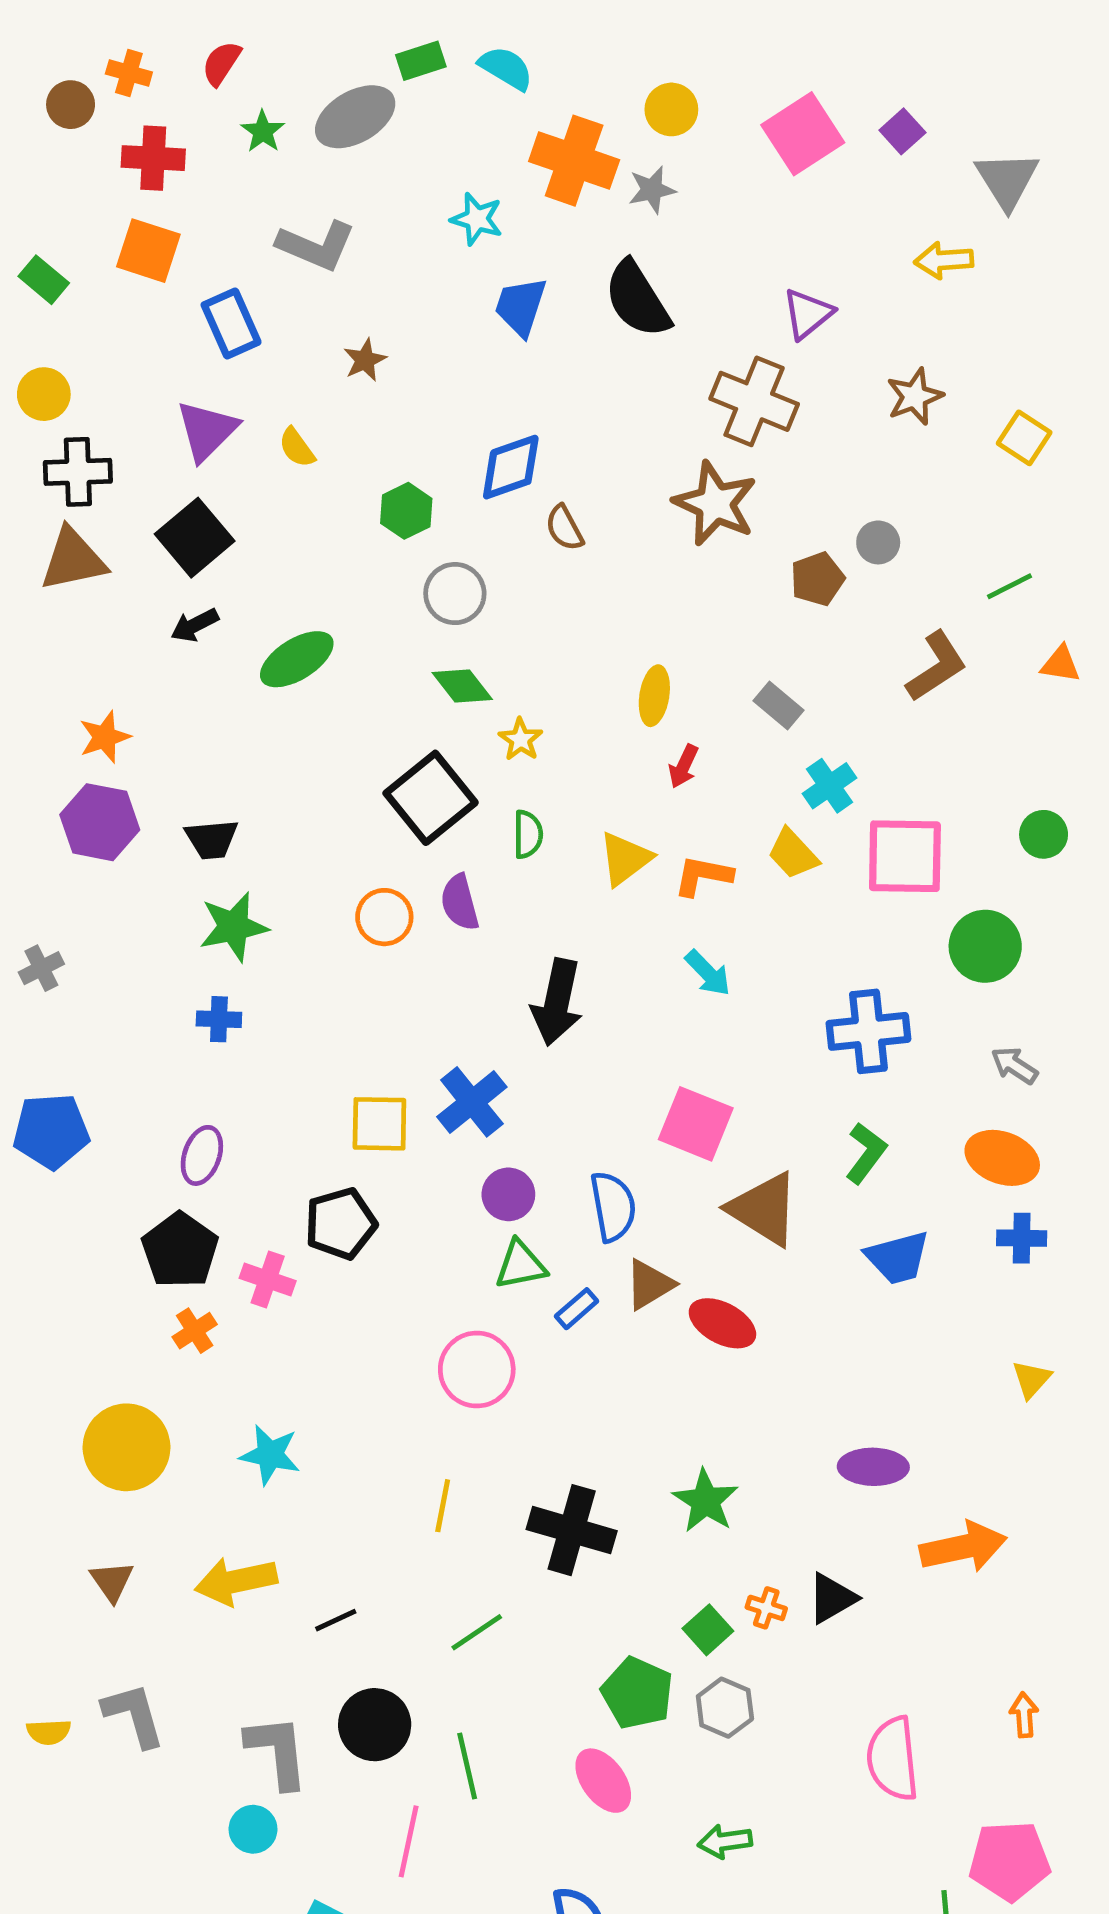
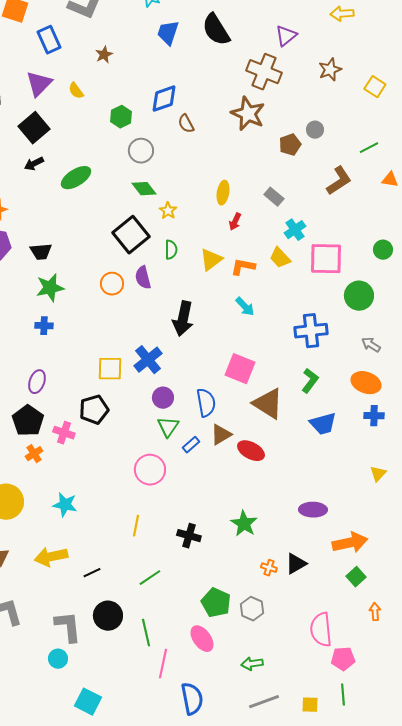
green triangle: (521, 1265) -> (168, 427), turned -45
black cross: (572, 1530) -> (189, 536), size x0.7
green square: (708, 1630) -> (356, 577), moved
pink line: (409, 1841) -> (163, 664), moved
pink pentagon: (1009, 1861) -> (343, 659), moved, size x0.7

